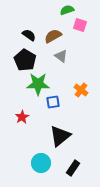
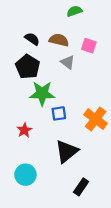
pink square: (80, 25) -> (89, 46), moved
brown semicircle: (53, 36) -> (59, 40), turned 42
orange cross: (81, 90) -> (96, 119), moved, size x1.5
cyan circle: (41, 163) -> (25, 175), moved

